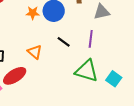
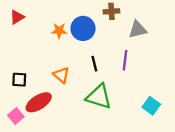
black line: (64, 42) -> (94, 64), turned 40
green triangle: (87, 71) -> (99, 97), moved

